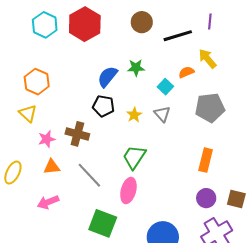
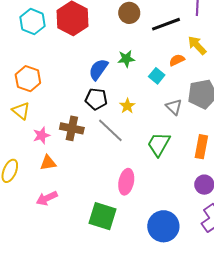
gray triangle: (162, 114) -> (174, 107), moved
green trapezoid: (134, 157) -> (159, 144), moved
gray line: (89, 175) -> (110, 130), moved

